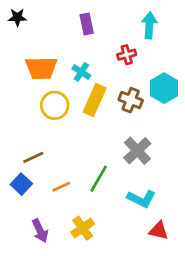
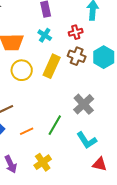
cyan cross: (81, 72) -> (45, 35), moved
brown cross: (131, 100) -> (77, 56), moved
cyan L-shape: (141, 199) -> (87, 140), turned 30

